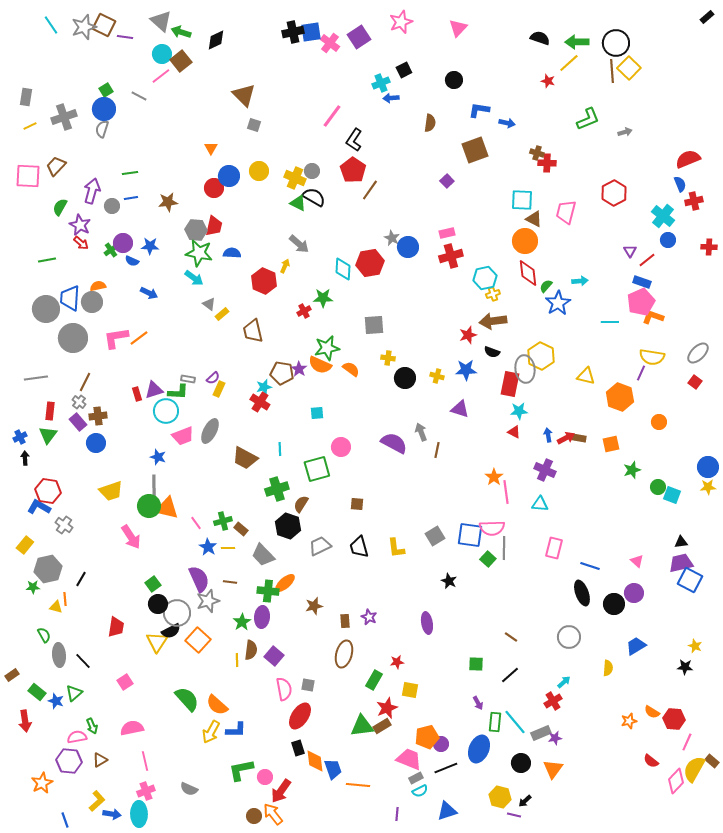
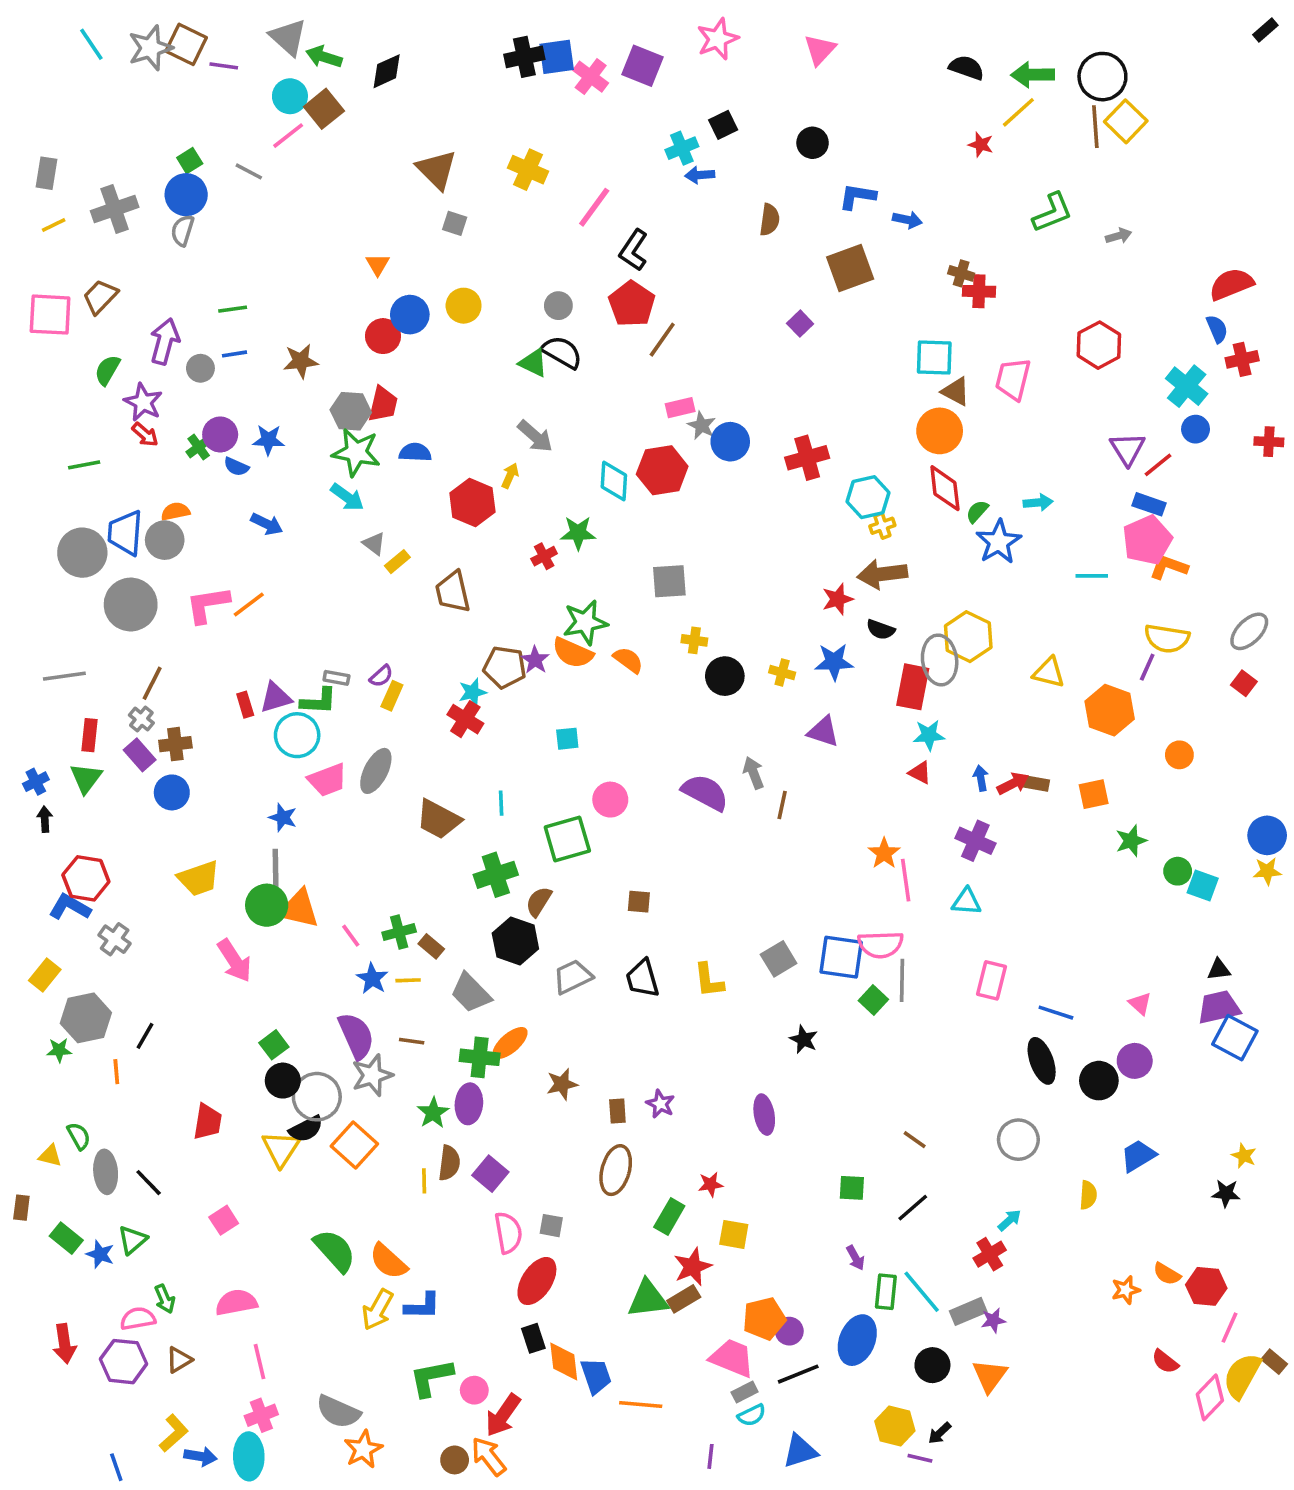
purple square: (359, 37) -> (643, 66), turned -35
yellow cross: (295, 178) -> (528, 170), moved
pink rectangle: (447, 233) -> (680, 408), moved
purple triangle: (630, 251) -> (1128, 449), size x1.5
yellow triangle: (56, 607) -> (50, 1156), moved
brown rectangle: (12, 675) -> (21, 1208), turned -48
red arrow: (25, 721) -> (64, 1344), moved
orange star: (42, 783) -> (363, 1449), moved
gray semicircle: (189, 789) -> (338, 1412), size x1.4

